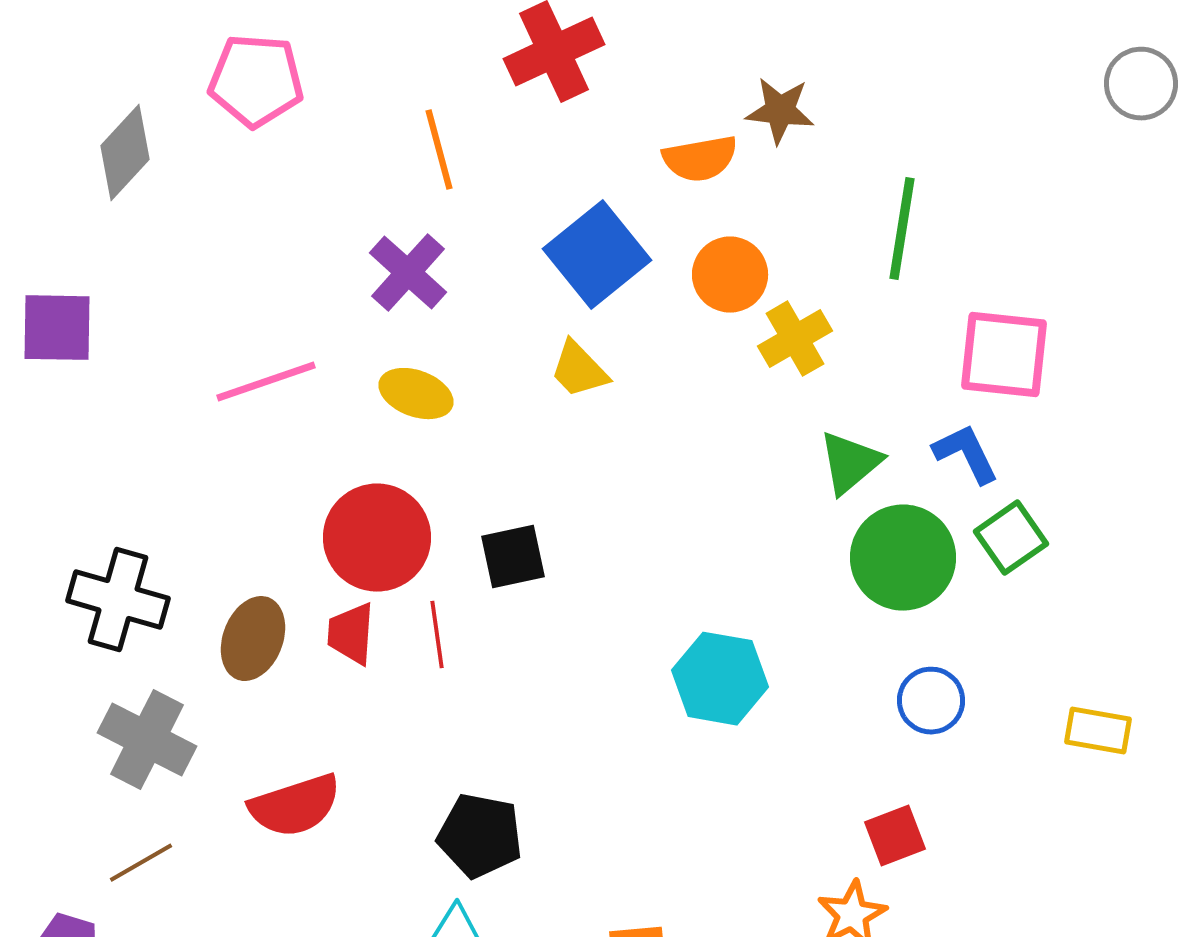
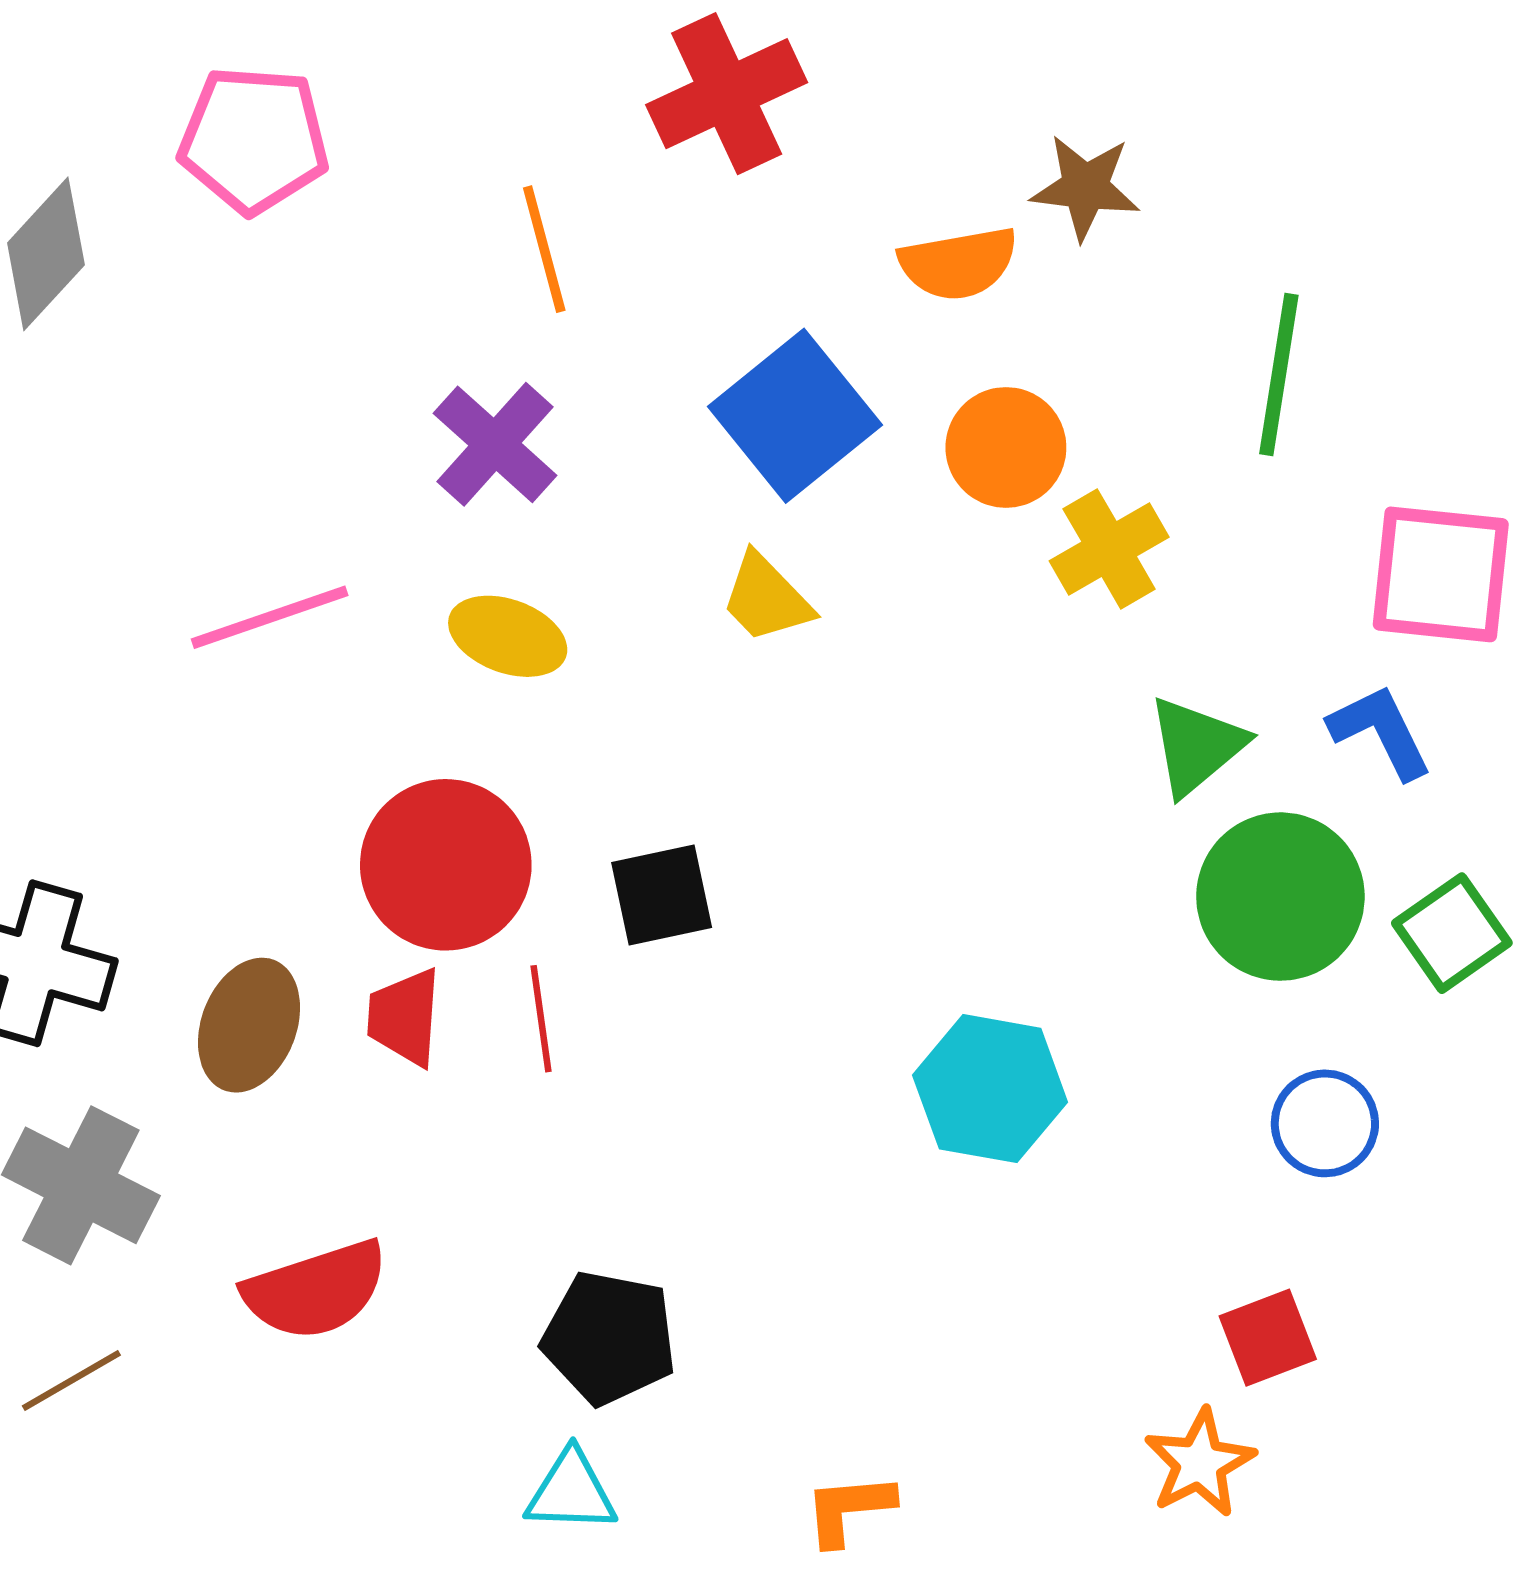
green square: (1011, 538) -> (1452, 933), moved

